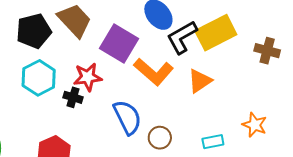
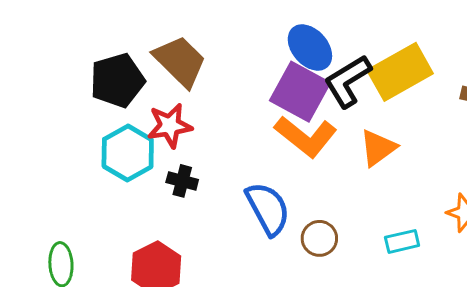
purple square: (119, 43) -> (300, 92), moved
red star: (88, 77) -> (170, 126), moved

